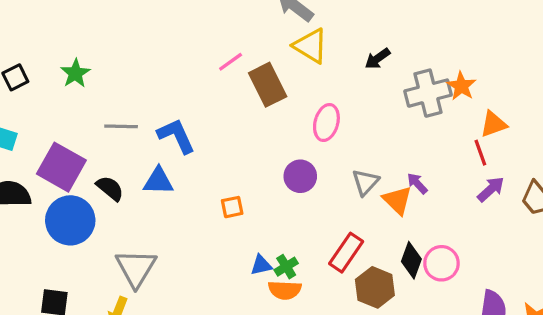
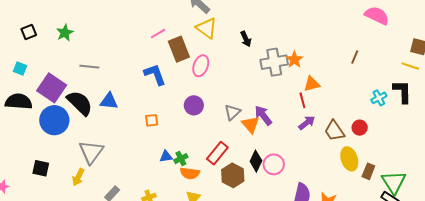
black arrow: (378, 59) -> (246, 39), turned -84
pink ellipse: (326, 123) -> (201, 66), moved
blue L-shape: (176, 136) -> (155, 74), moved
purple arrow: (417, 183) -> (263, 115), size x1.5
black semicircle: (110, 188) -> (80, 103), size x1.6
orange semicircle: (285, 290) -> (190, 173), moved

